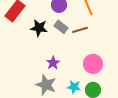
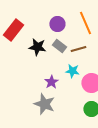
cyan star: (74, 87) -> (72, 71), moved

